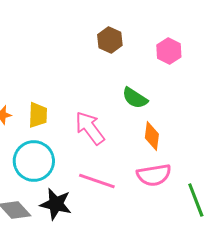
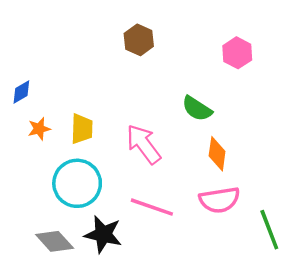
brown hexagon: (110, 40) -> (139, 40), moved

